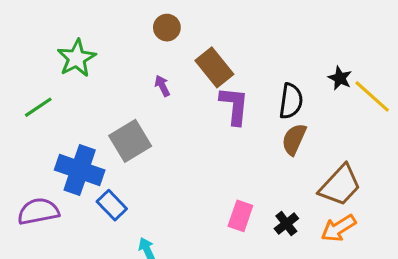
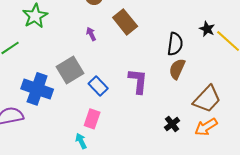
purple L-shape: (234, 106) -> (138, 81), moved
blue rectangle: (112, 205) -> (98, 86), moved
pink rectangle: (240, 216) -> (92, 119), moved

